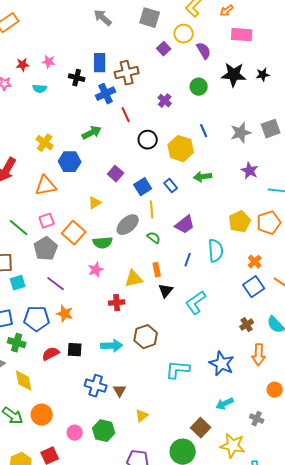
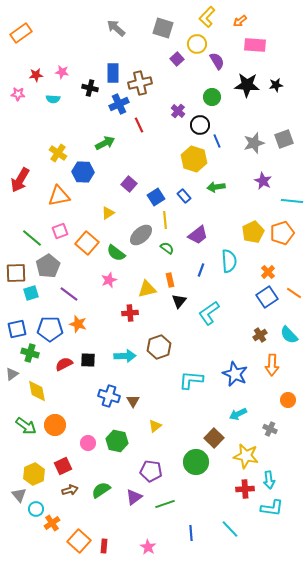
black circle: (148, 140) -> (200, 125), moved
green semicircle: (103, 243) -> (116, 253), turned 42
gray pentagon: (46, 249) -> (48, 266), moved

